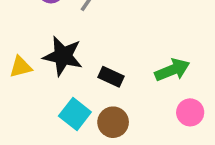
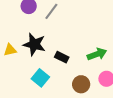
brown circle: (113, 122) -> (81, 84), moved

